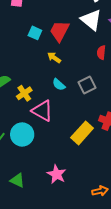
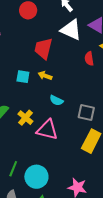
cyan square: (35, 33) -> (23, 77), moved
gray square: (87, 85) -> (86, 112), moved, turned -36
cyan circle: (22, 134) -> (36, 177), moved

